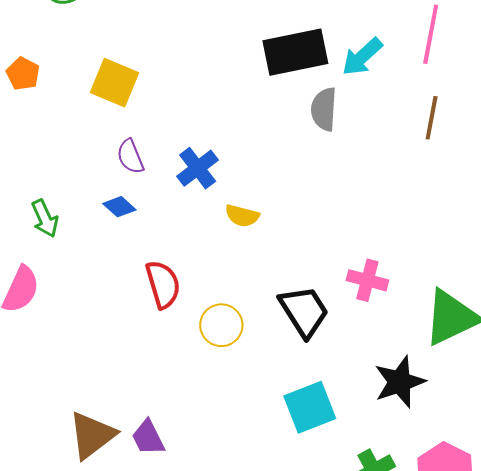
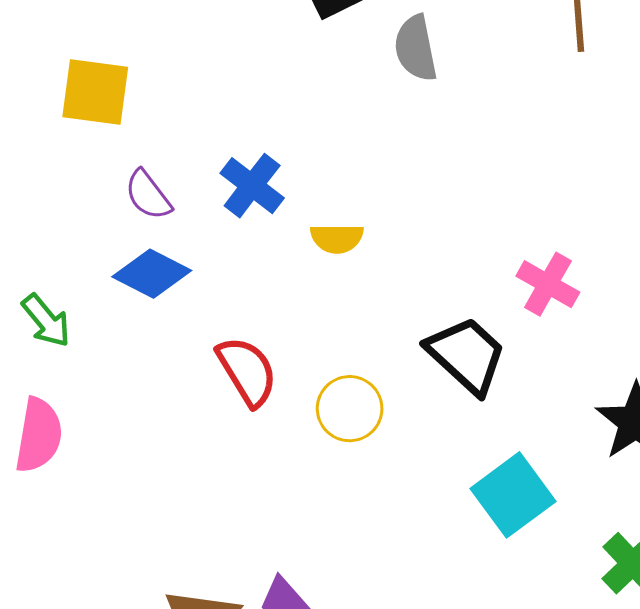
blue diamond: (119, 207) -> (152, 274), size x1.5
pink cross: (367, 280) -> (548, 284), turned 30

